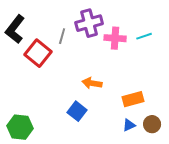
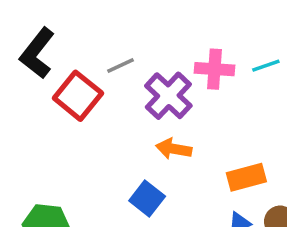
purple cross: (89, 23) -> (168, 96), moved, turned -32
gray line: (62, 36) -> (121, 66), turned 49

